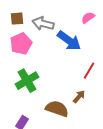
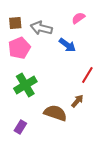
pink semicircle: (88, 18) -> (78, 18), moved
blue arrow: (69, 41) -> (67, 45), size x0.7

